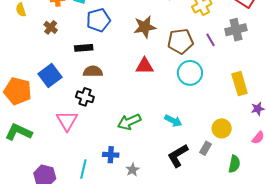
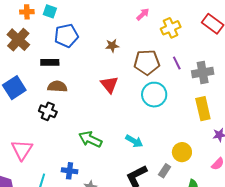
brown cross: (51, 27) -> (18, 40), size x1.6
brown star: (145, 27) -> (112, 46), size x0.6
gray cross: (236, 30) -> (203, 73), moved
red triangle: (145, 66) -> (109, 85), turned 48
pink triangle: (67, 121) -> (22, 150), moved
green arrow: (129, 122) -> (90, 139), turned 45

